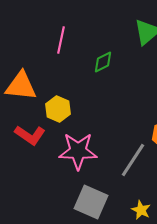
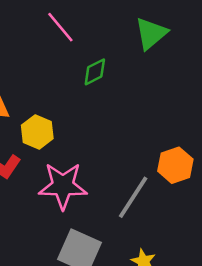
pink line: (61, 40) -> (60, 27), moved, turned -52

